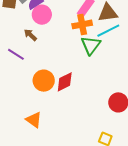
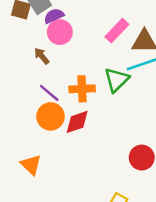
orange cross: (82, 24) -> (82, 89), moved
purple line: (16, 54) -> (49, 93), moved

